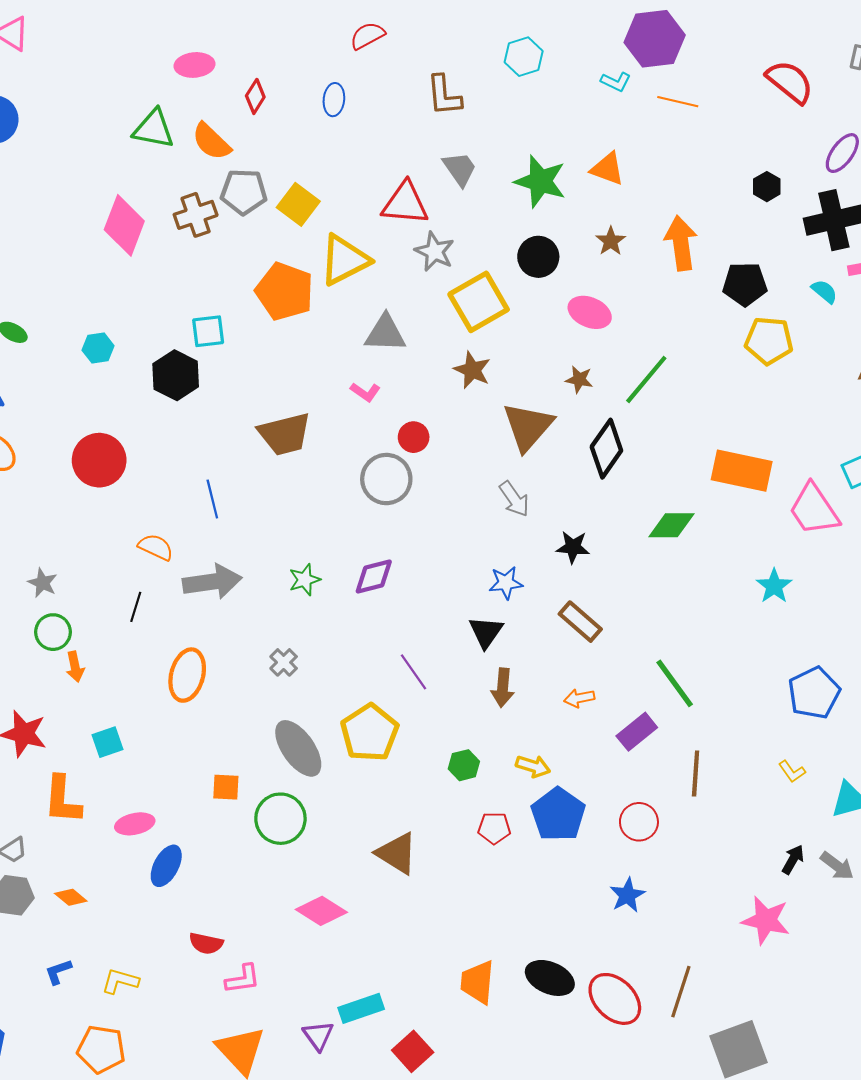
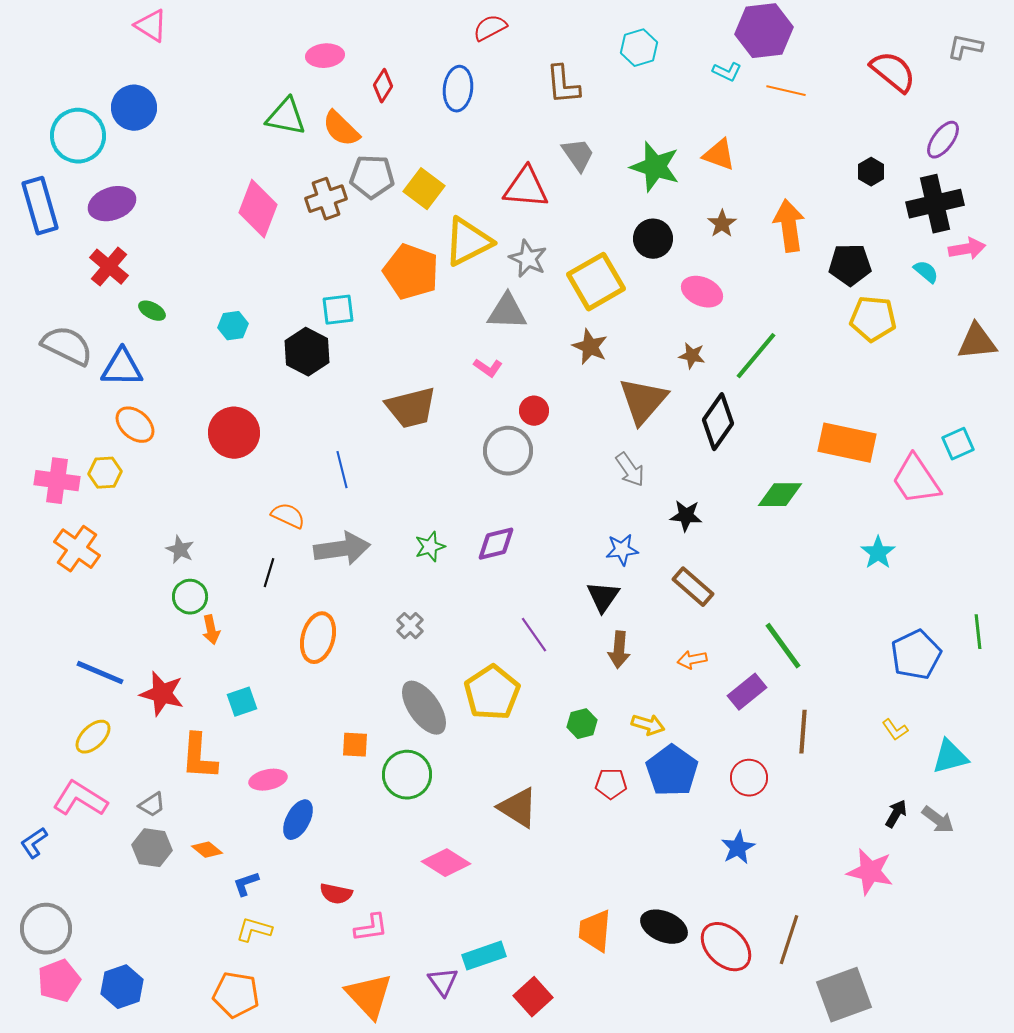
blue ellipse: (334, 100) -> (458, 89), size x1.4
gray star: (435, 252) -> (528, 259), moved
blue L-shape: (58, 972) -> (246, 884), moved

